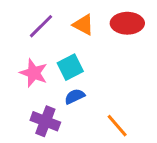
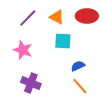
cyan square: (70, 67) -> (63, 41), moved, turned 30
blue semicircle: (75, 96) -> (78, 66), moved

